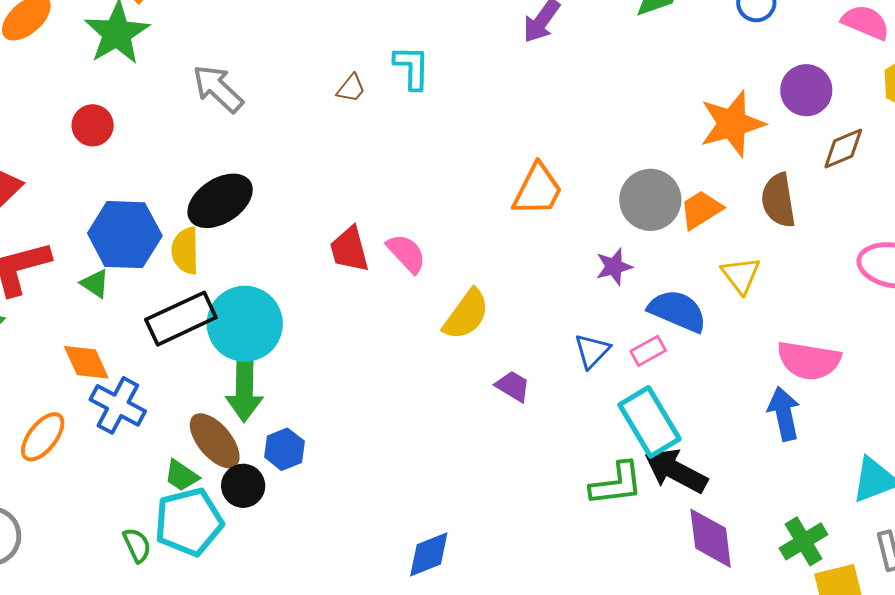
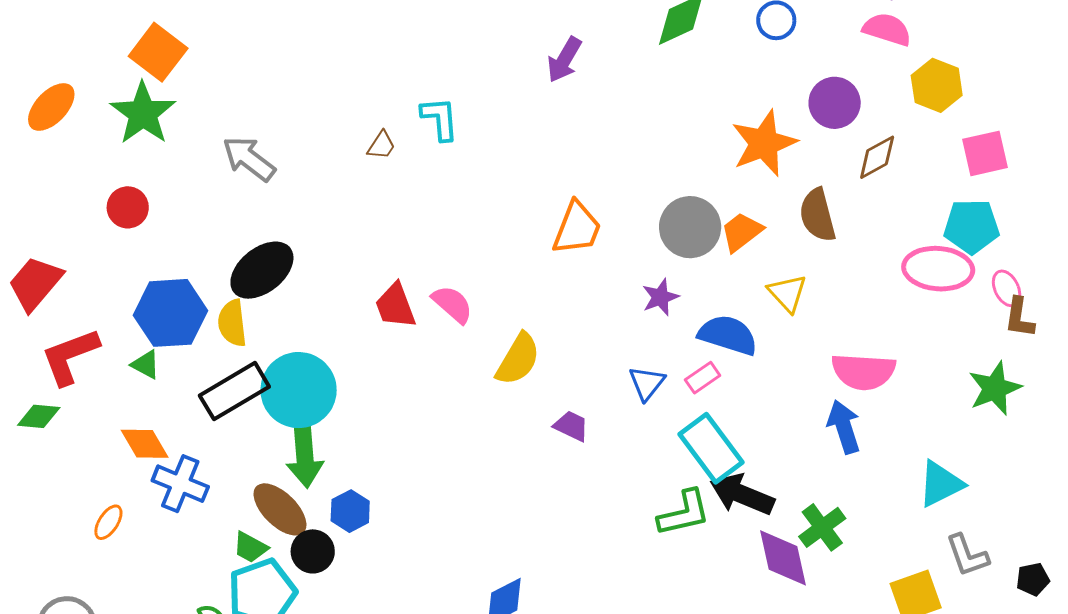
orange ellipse: (43, 437) -> (108, 522), size x0.7
green cross: (804, 541) -> (822, 527), moved

